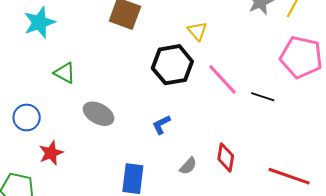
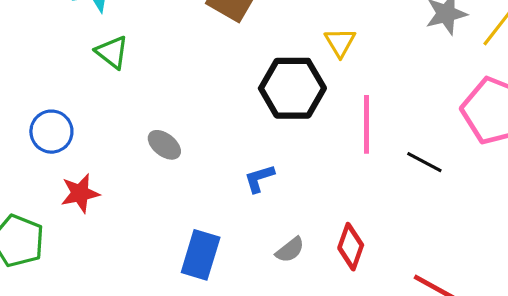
green triangle: (65, 73) -> (112, 52), moved
pink line: (223, 79) -> (366, 124), turned 33
gray ellipse: (99, 114) -> (164, 145), size x0.7

